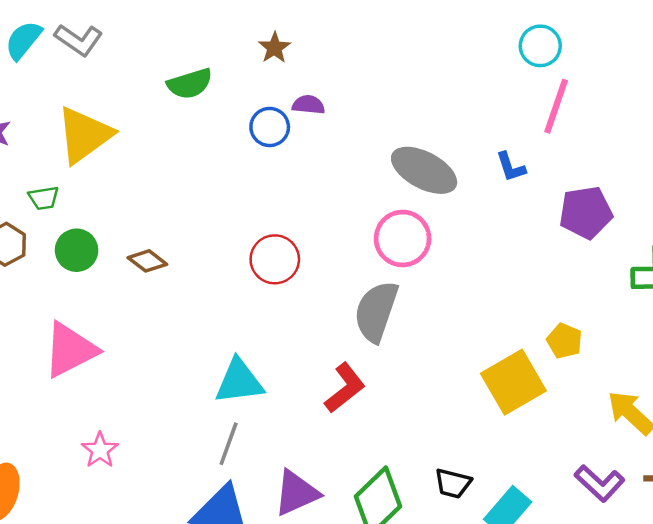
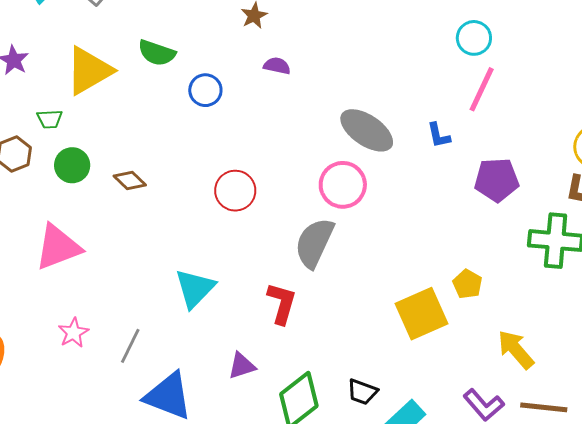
green semicircle: (190, 84) -> (157, 53), moved, turned 30
blue circle: (270, 127) -> (205, 90), moved
cyan triangle: (239, 381) -> (195, 288), turned -45
red L-shape: (345, 388) -> (282, 303), turned -42
gray line: (229, 444) -> (130, 346), moved
purple triangle: (296, 493) -> (242, 366), moved, size x0.7

